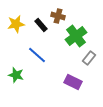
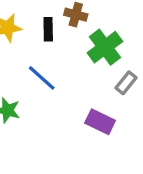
black rectangle: (41, 25) -> (48, 29), turned 40

